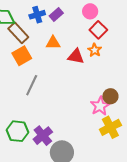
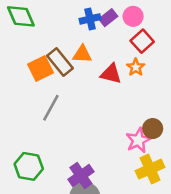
purple rectangle: (56, 14) -> (108, 18), moved
blue cross: (37, 15) -> (90, 19), moved
brown rectangle: (18, 33) -> (60, 62), moved
purple cross: (43, 136) -> (81, 176), moved

